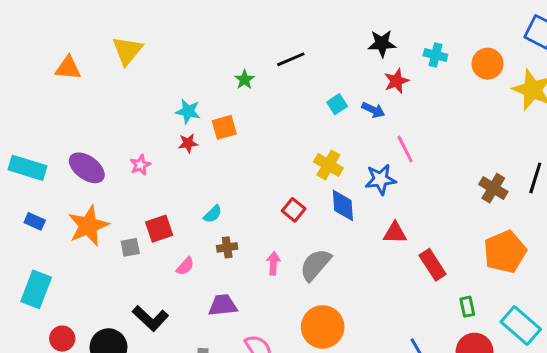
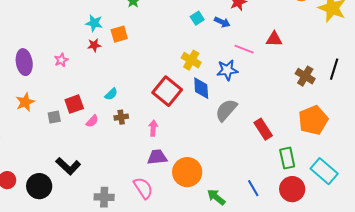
pink line: (405, 149) -> (244, 49), turned -42
purple ellipse: (87, 168) -> (24, 62), turned 45
red square: (294, 210) -> (167, 91), size x1.8
orange star: (88, 226) -> (25, 102), size x0.7
red triangle: (395, 233) -> (274, 39), moved
gray semicircle: (315, 265) -> (226, 110), moved
pink semicircle: (185, 266) -> (92, 121), moved
purple trapezoid: (223, 305) -> (157, 157), moved
green rectangle: (467, 307) -> (287, 158), size x1.5

